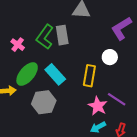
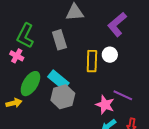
green L-shape: (45, 37) -> (25, 36), moved
yellow rectangle: (89, 76) -> (92, 61), moved
gray hexagon: (44, 102) -> (63, 97), moved

